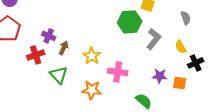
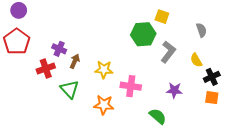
yellow star: (92, 56) -> (104, 70), turned -30
orange square: (180, 83) -> (212, 98), moved

